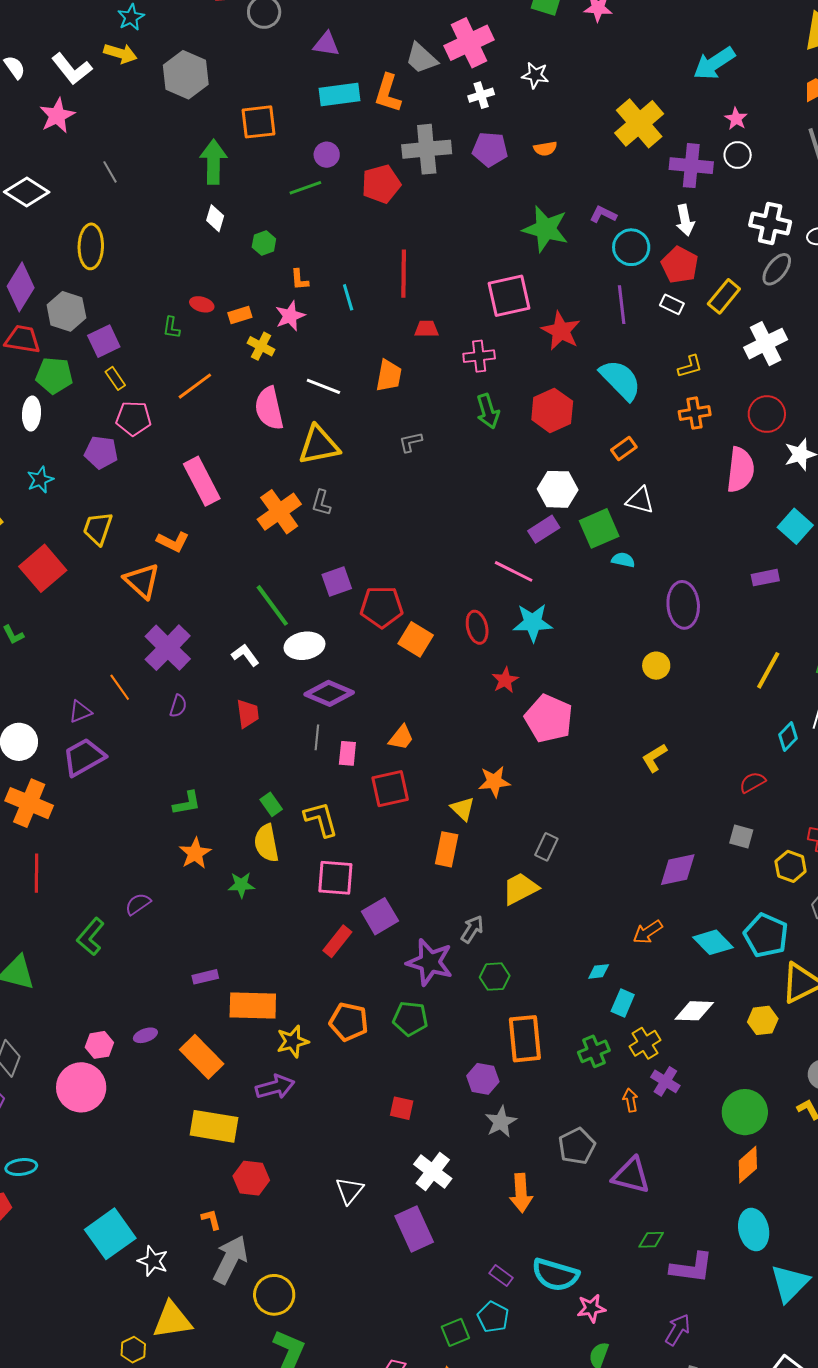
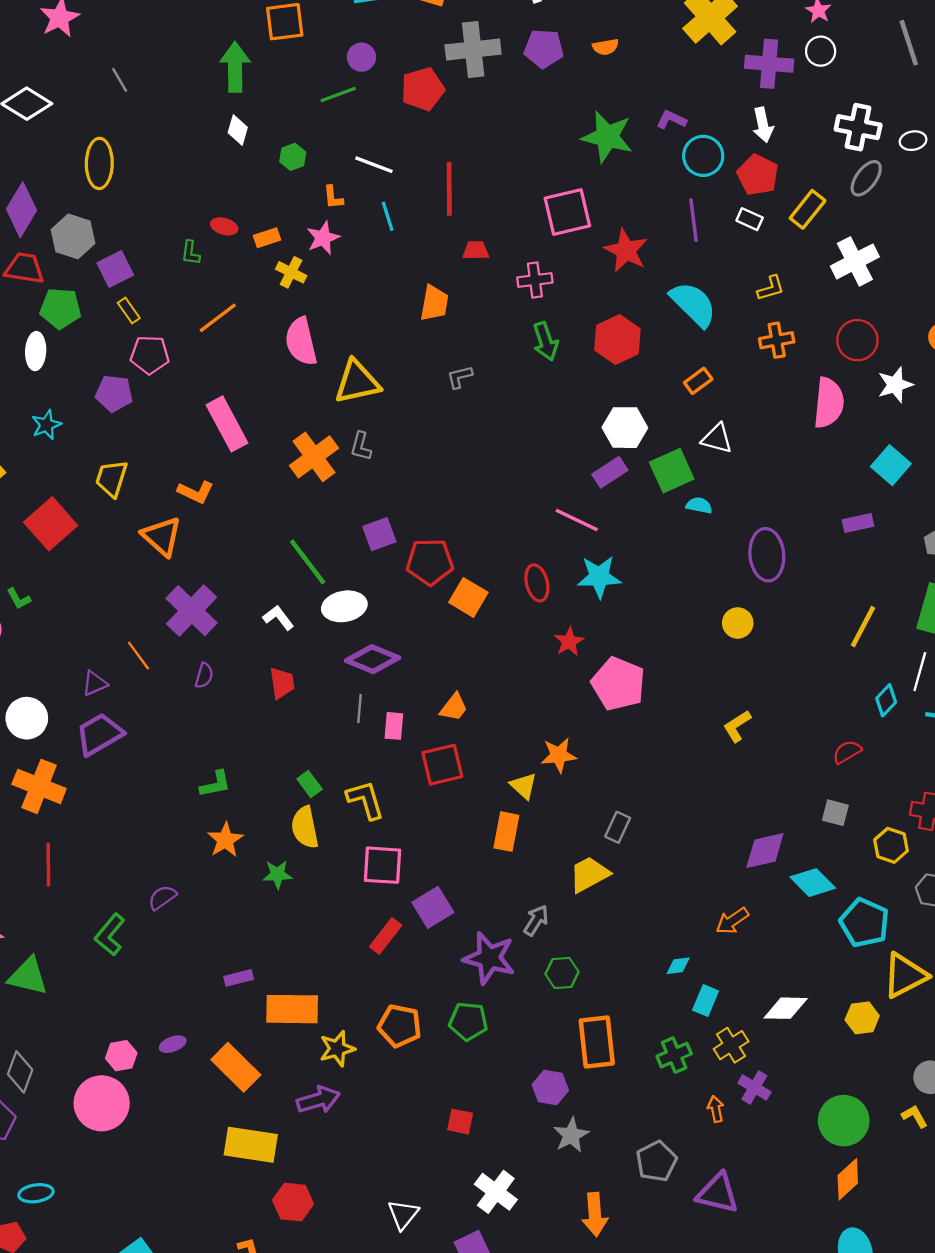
white line: (323, 386) -> (374, 165), moved
cyan diamond: (713, 942) -> (813, 883), moved

